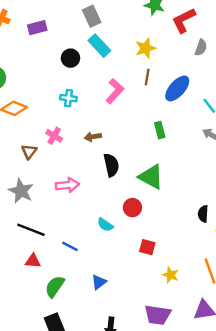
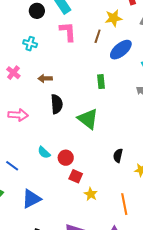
yellow star: (146, 48) -> (114, 18), moved
pink L-shape: (115, 91) -> (68, 32), moved, turned -55
red circle: (132, 208) -> (66, 158), moved
black semicircle: (203, 214) -> (118, 156), moved
yellow star: (171, 275) -> (91, 194), moved
blue triangle: (99, 282) -> (31, 199), size x1.5

